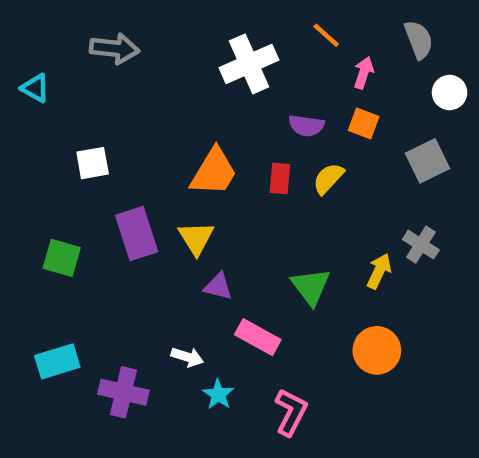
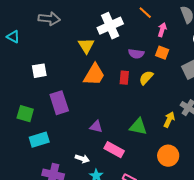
yellow triangle: (196, 238) -> (86, 46), moved
green triangle: (311, 286) -> (138, 127), turned -42
cyan rectangle: (57, 361) -> (39, 140), moved

